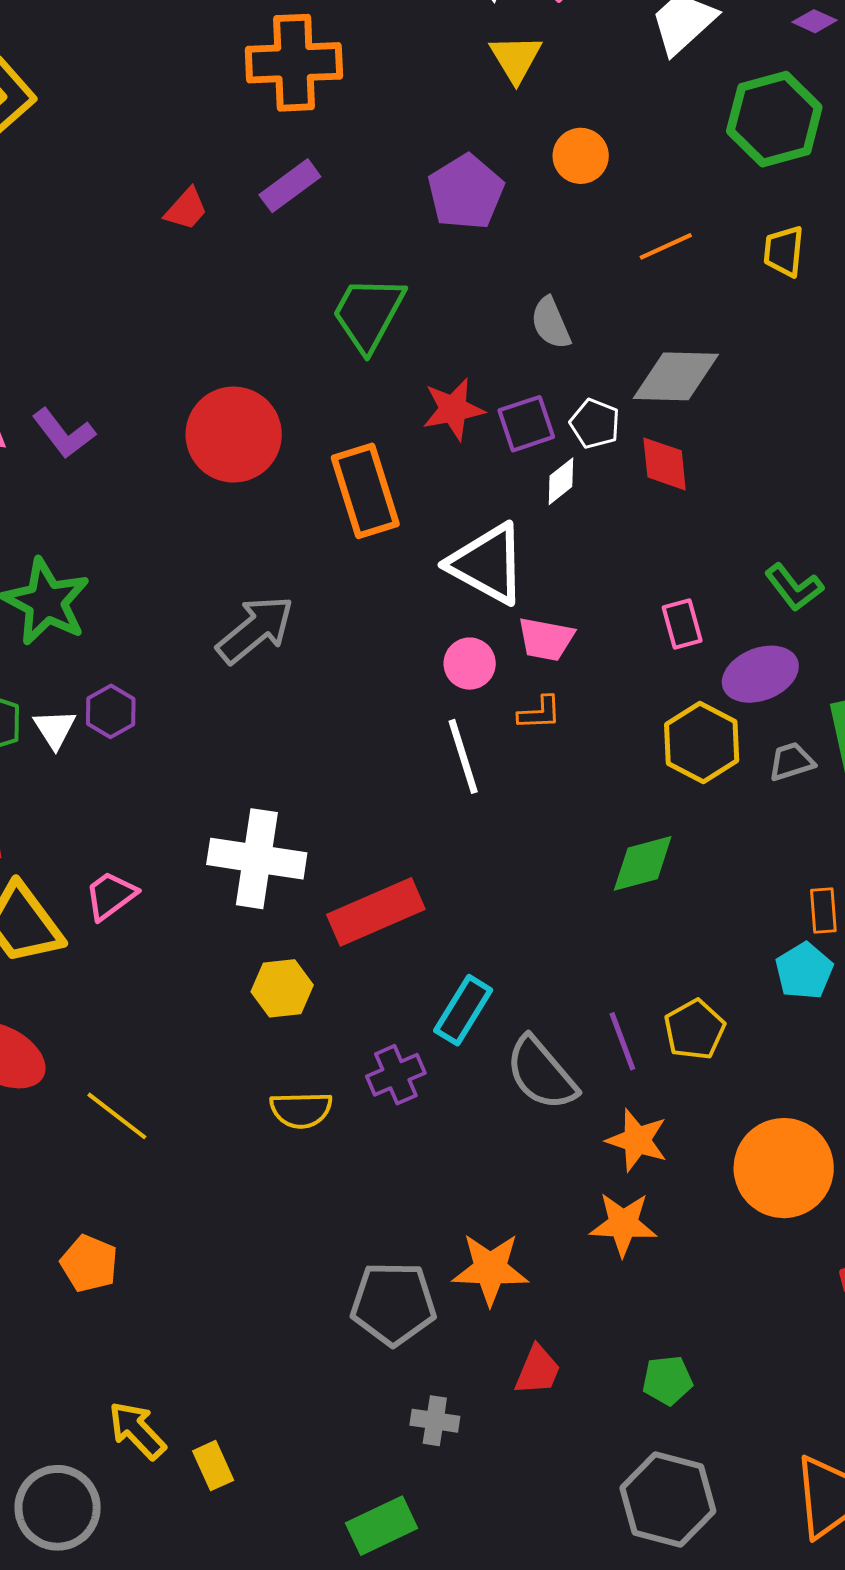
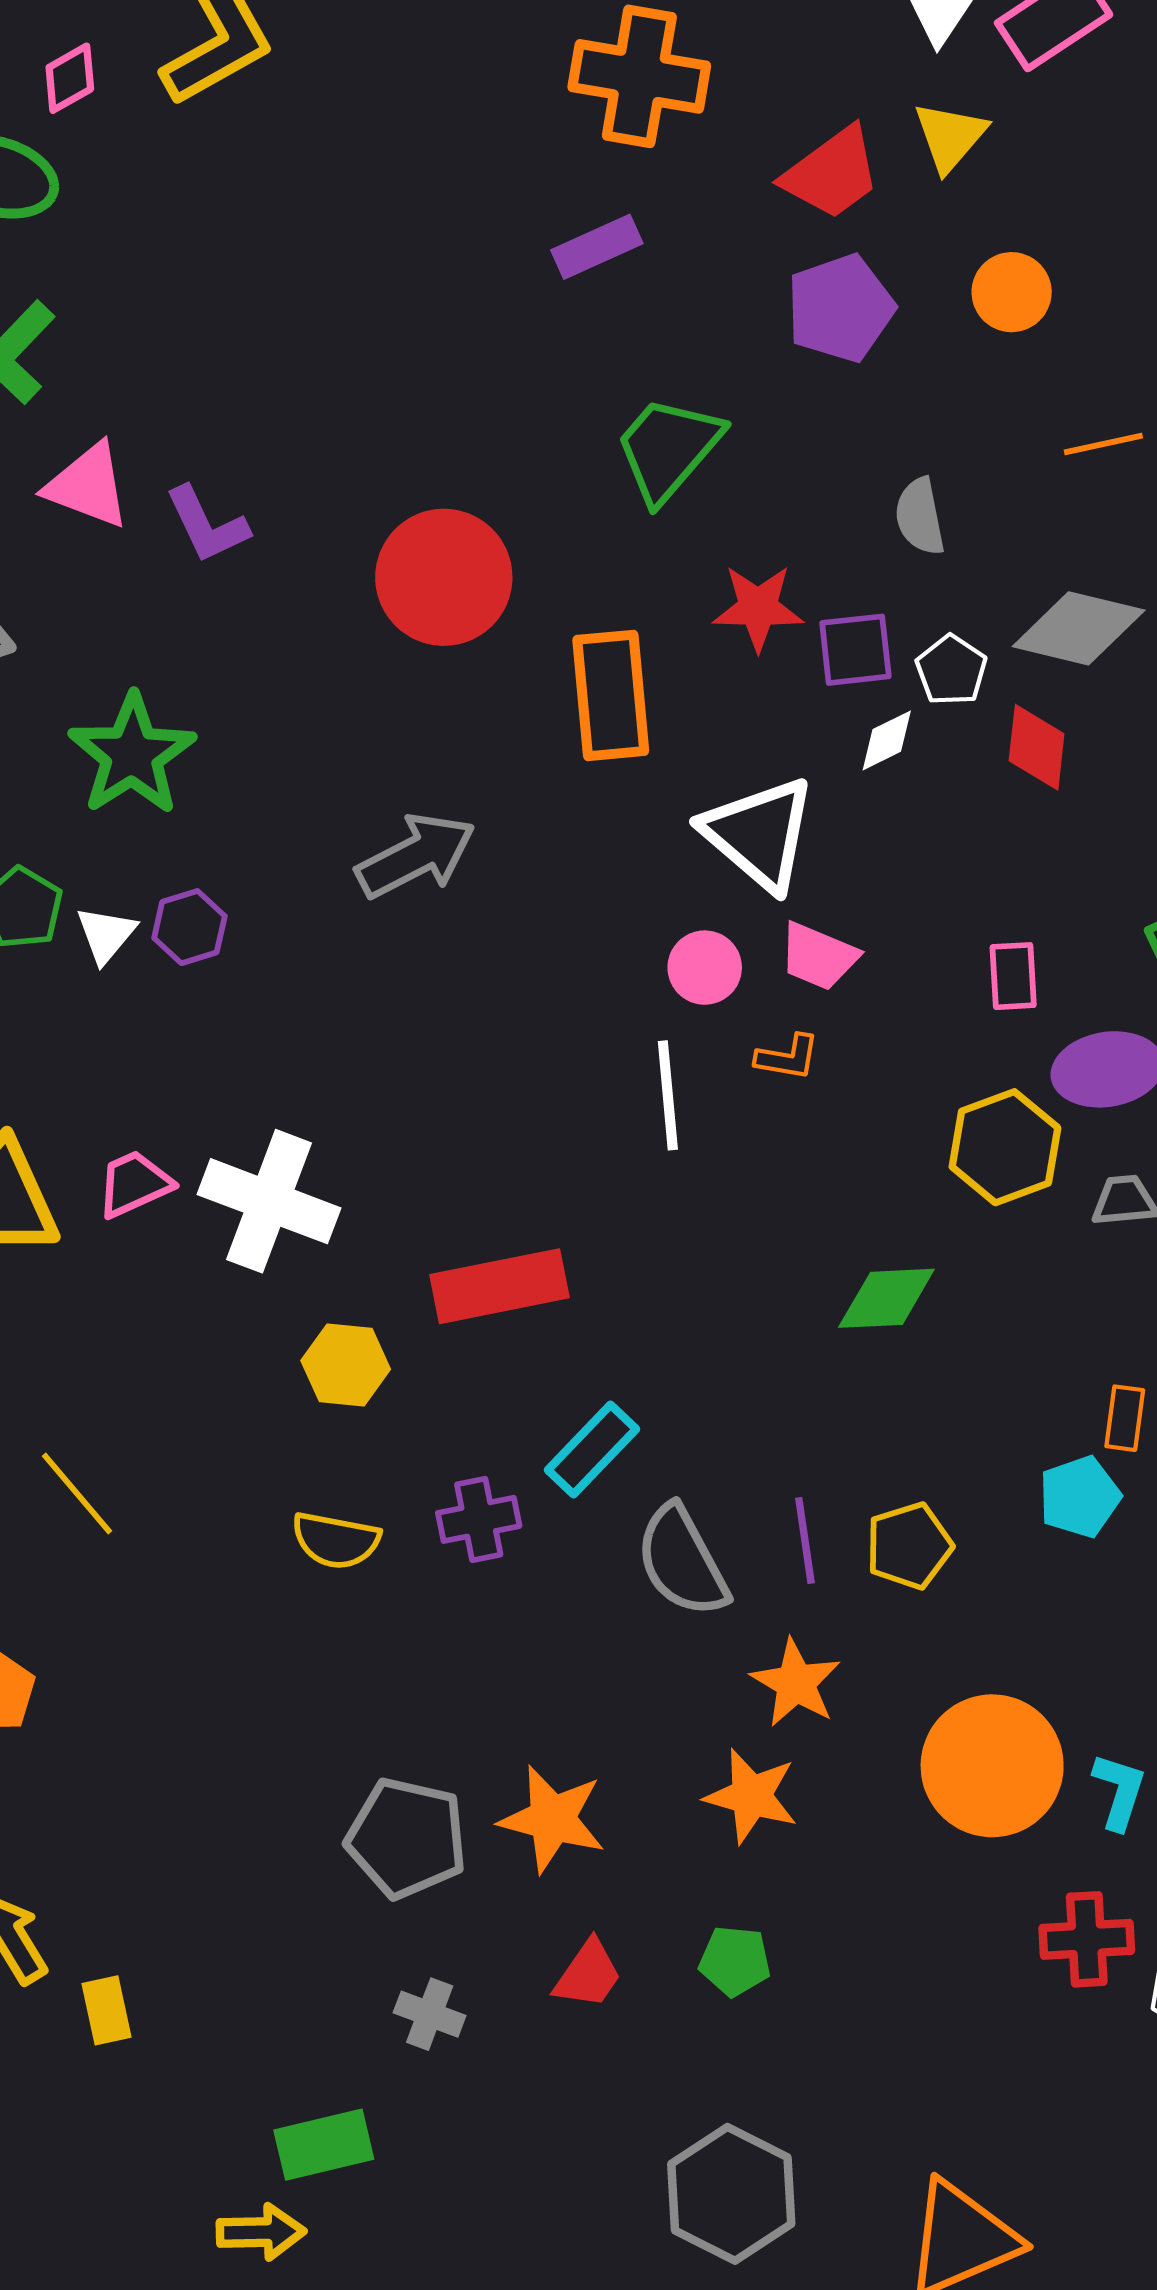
red trapezoid: (186, 209) -> (832, 173), moved, size x1.6
white cross: (257, 859) -> (269, 1201), moved
green pentagon: (667, 1380) -> (735, 1961), moved

